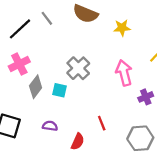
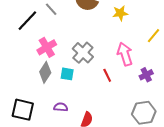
pink cross: (19, 64) -> (47, 47), moved
red line: (102, 123) -> (107, 75), moved

